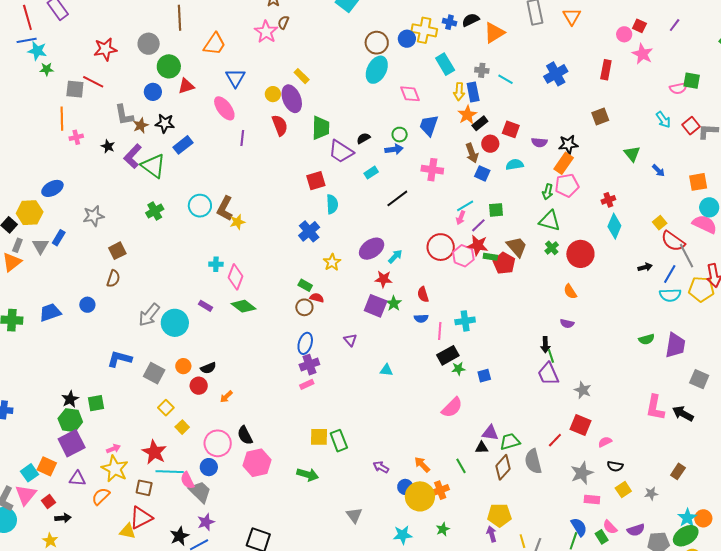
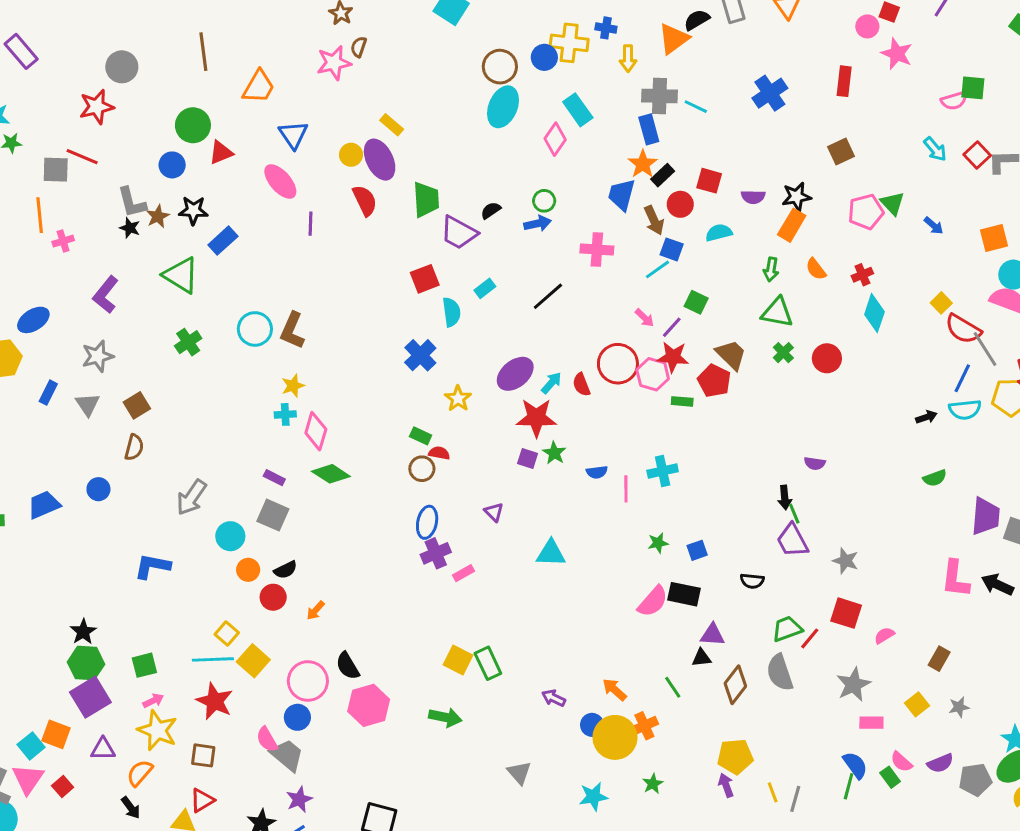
black semicircle: (471, 20) -> (697, 20), moved
pink star: (266, 32) -> (334, 63), turned 30
gray circle: (149, 44) -> (122, 67), moved
cyan rectangle: (445, 64) -> (578, 110), moved
gray cross: (482, 70) -> (659, 96), size x1.6
yellow arrow: (459, 92) -> (628, 58), moved
pink diamond: (410, 94) -> (555, 139), turned 60
blue trapezoid: (429, 126) -> (622, 195), moved
black star: (108, 146) -> (130, 228), moved
purple L-shape: (133, 156) -> (106, 295), moved
cyan rectangle: (371, 173) -> (485, 288), moved
pink pentagon: (567, 185) -> (866, 212), moved
cyan line: (465, 206) -> (657, 269), moved
green square: (496, 210) -> (696, 302), turned 35
pink arrow: (461, 218) -> (644, 318), turned -64
yellow star: (237, 222) -> (293, 386), moved
gray triangle: (40, 246) -> (88, 404), moved
red circle: (580, 254) -> (827, 358), size x0.7
green rectangle: (490, 257) -> (682, 401), moved
black arrow: (645, 267) -> (926, 417), moved
red star: (383, 279) -> (536, 418), size x1.5
orange semicircle: (570, 292) -> (816, 269), moved
red semicircle: (423, 294) -> (581, 385), moved
purple square: (376, 306) -> (528, 458), size x0.6
cyan circle: (175, 323) -> (230, 536), moved, size x0.7
purple trapezoid: (675, 345) -> (986, 516), moved
black rectangle: (448, 355) -> (684, 594), moved, turned 45
cyan triangle: (386, 370) -> (551, 553), size x1.5
gray square: (154, 373) -> (273, 515), moved
pink rectangle: (307, 384) -> (463, 573), moved
green square: (96, 403) -> (144, 665), moved
yellow square: (182, 427) -> (253, 661), size x1.5
yellow square: (319, 437) -> (458, 660), turned 30
green trapezoid: (510, 442) -> (787, 629), moved
black semicircle: (615, 466) -> (752, 581), moved
brown rectangle: (678, 471) -> (939, 659), moved
cyan line: (170, 472) -> (213, 659), moved
black arrow: (63, 518) -> (131, 808), moved, turned 63
red triangle: (141, 518) -> (202, 800), size x0.7

